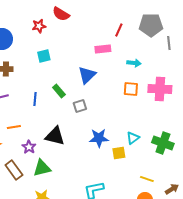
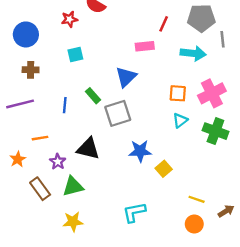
cyan arrow: (134, 63) -> (193, 53), moved, size x1.5
pink cross: (160, 89) -> (212, 93), turned -30
gray square: (80, 106) -> (118, 113), size x1.6
cyan triangle: (133, 138) -> (180, 120), moved
green cross: (163, 143) -> (215, 131), moved
yellow square: (119, 153) -> (164, 169), turned -32

